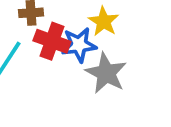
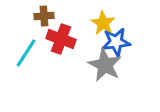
blue star: (79, 45) -> (116, 42), moved

